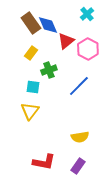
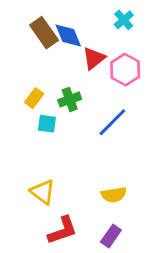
yellow rectangle: (31, 53) -> (34, 98), moved
yellow triangle: (30, 111) -> (43, 192), moved, turned -30
red L-shape: (44, 162) -> (63, 230), turned -30

